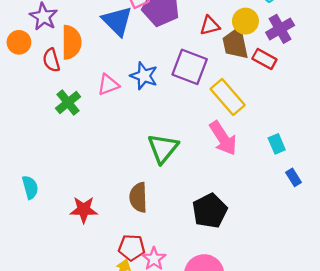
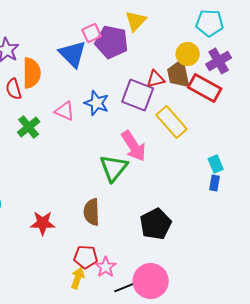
red triangle: (210, 26) -> (156, 79), moved
red rectangle: (264, 59) -> (205, 88), size x1.5
pink triangle: (108, 85) -> (65, 111), turned 45
pink arrow: (223, 138) -> (134, 146), moved
blue rectangle: (293, 177) -> (215, 183), moved, turned 42

